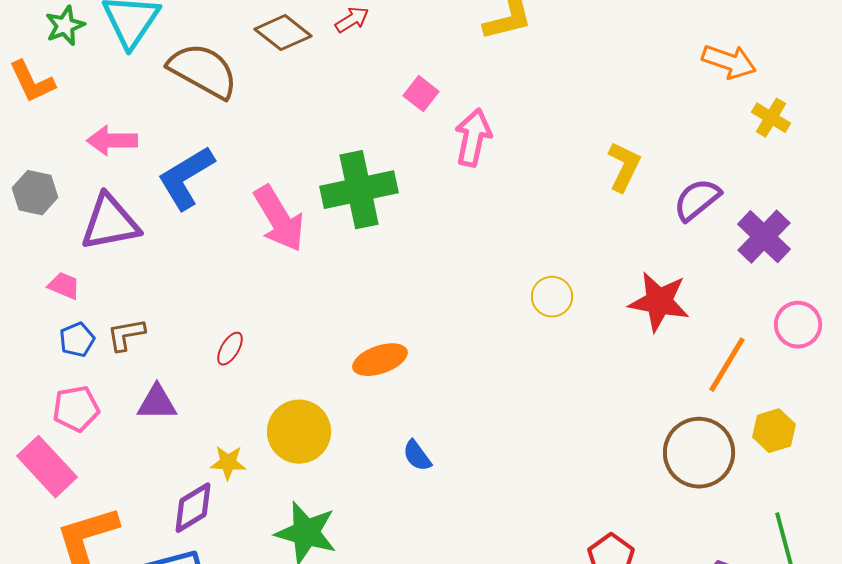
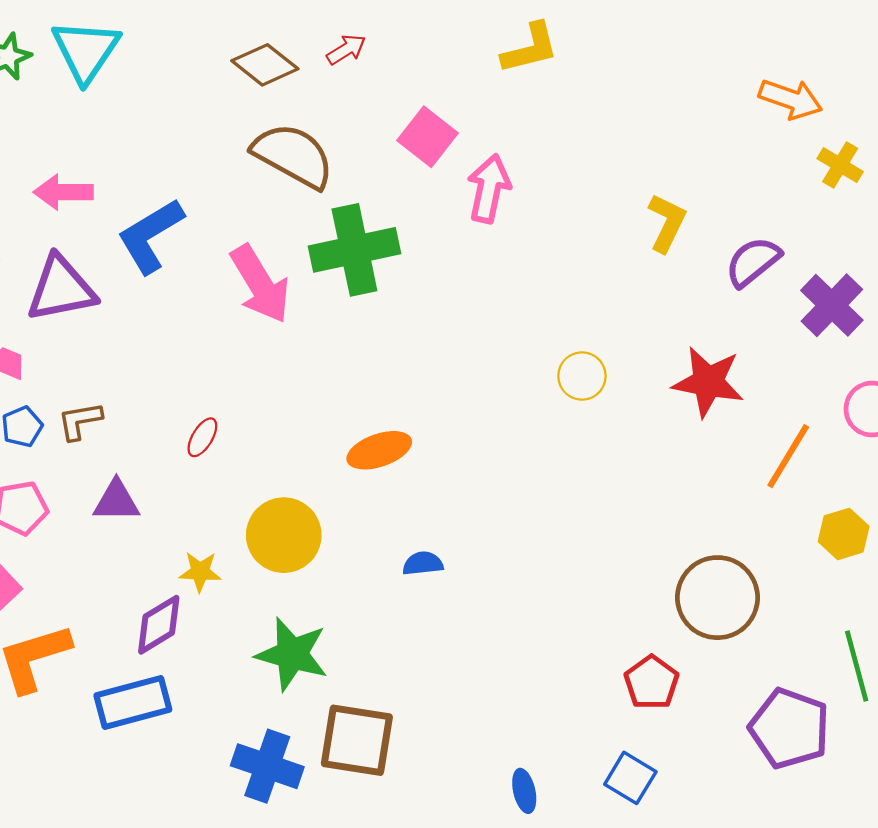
brown semicircle: (203, 71) -> (293, 156), moved
pink square: (421, 94) -> (428, 137), size x1.4
brown circle: (699, 453) -> (718, 598), moved
blue semicircle: (417, 456) -> (423, 563), turned 120

